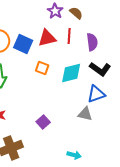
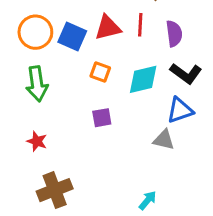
purple square: (43, 122) -> (102, 118), moved, turned 32
cyan arrow: (74, 155) -> (148, 200), turned -64

